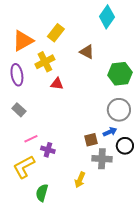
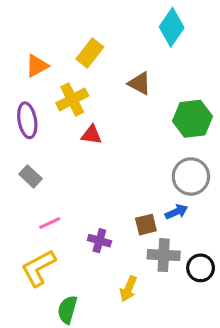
orange triangle: (23, 41) -> (37, 66), size x0.7
black circle: (125, 146) -> (201, 268), moved
purple cross: (48, 150) -> (99, 241), moved

